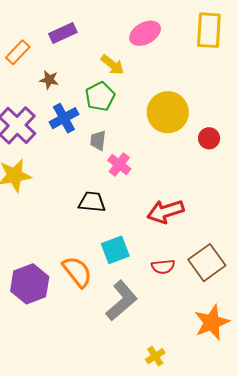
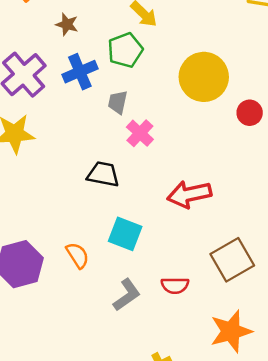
cyan square: (115, 250) -> (125, 234), turned 36
red semicircle: (163, 267) -> (175, 285), moved
orange semicircle: (77, 272) -> (77, 255), size x0.7
gray L-shape: (122, 301) -> (127, 295), size x0.7

